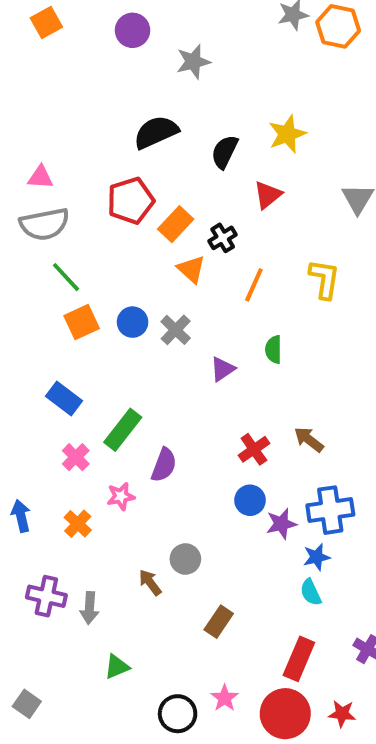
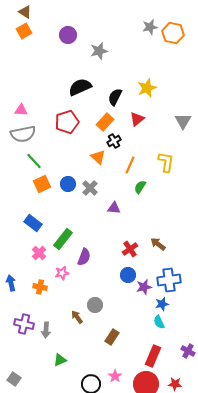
orange rectangle: (176, 224) -> (105, 122), moved
green semicircle: (274, 349) -> (140, 187), moved, turned 32
purple triangle: (223, 369) -> (114, 208), turned 40
orange cross: (78, 524) -> (40, 287), turned -32

